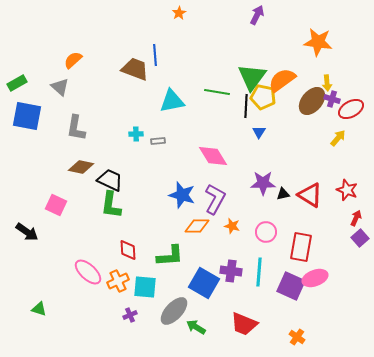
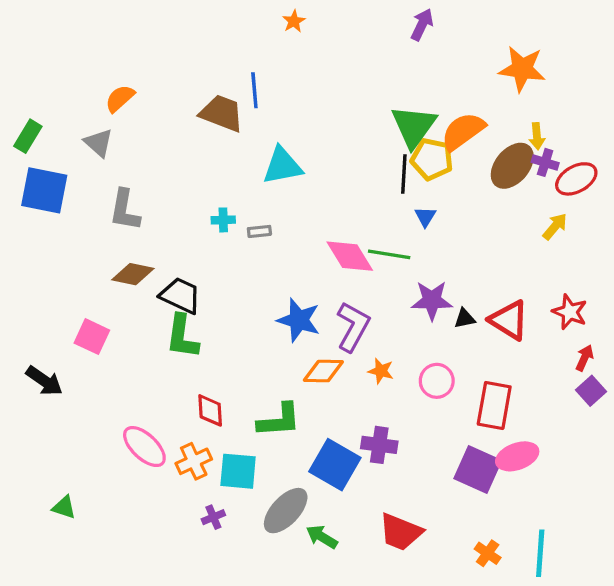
green rectangle: (17, 83) -> (28, 136), turned -30
green line: (217, 92) -> (389, 254), moved
cyan line: (259, 272) -> (540, 553), moved

